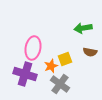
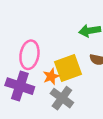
yellow square: (65, 59) -> (68, 68), size x1.6

